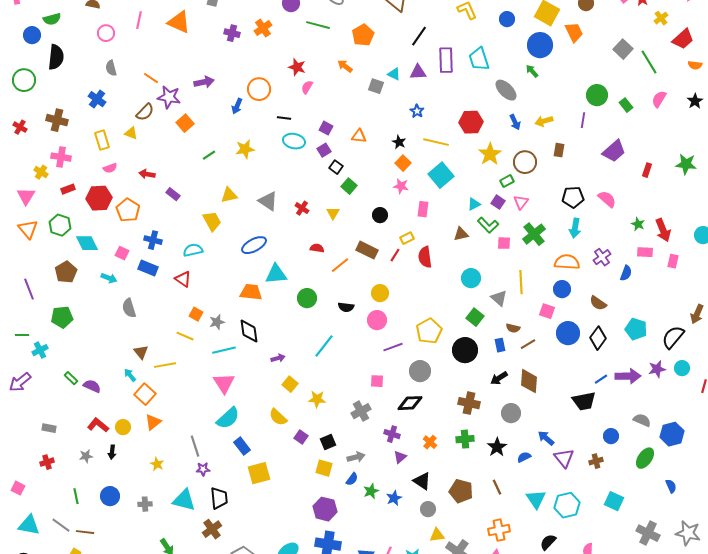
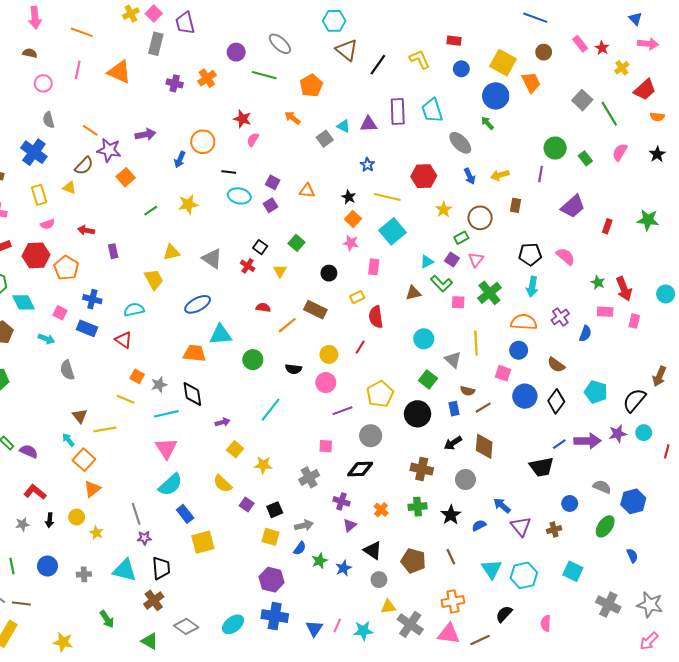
black line: (419, 36) -> (378, 65), moved
gray square: (376, 86) -> (325, 139), turned 35
blue cross: (97, 99) -> (34, 152), size x1.4
yellow star: (490, 154) -> (444, 210), size x0.7
black square: (336, 167) -> (260, 247), moved
purple rectangle: (173, 194) -> (113, 251), turned 40
red line: (395, 255) -> (360, 347), moved
yellow circle: (123, 427) -> (77, 517), moved

